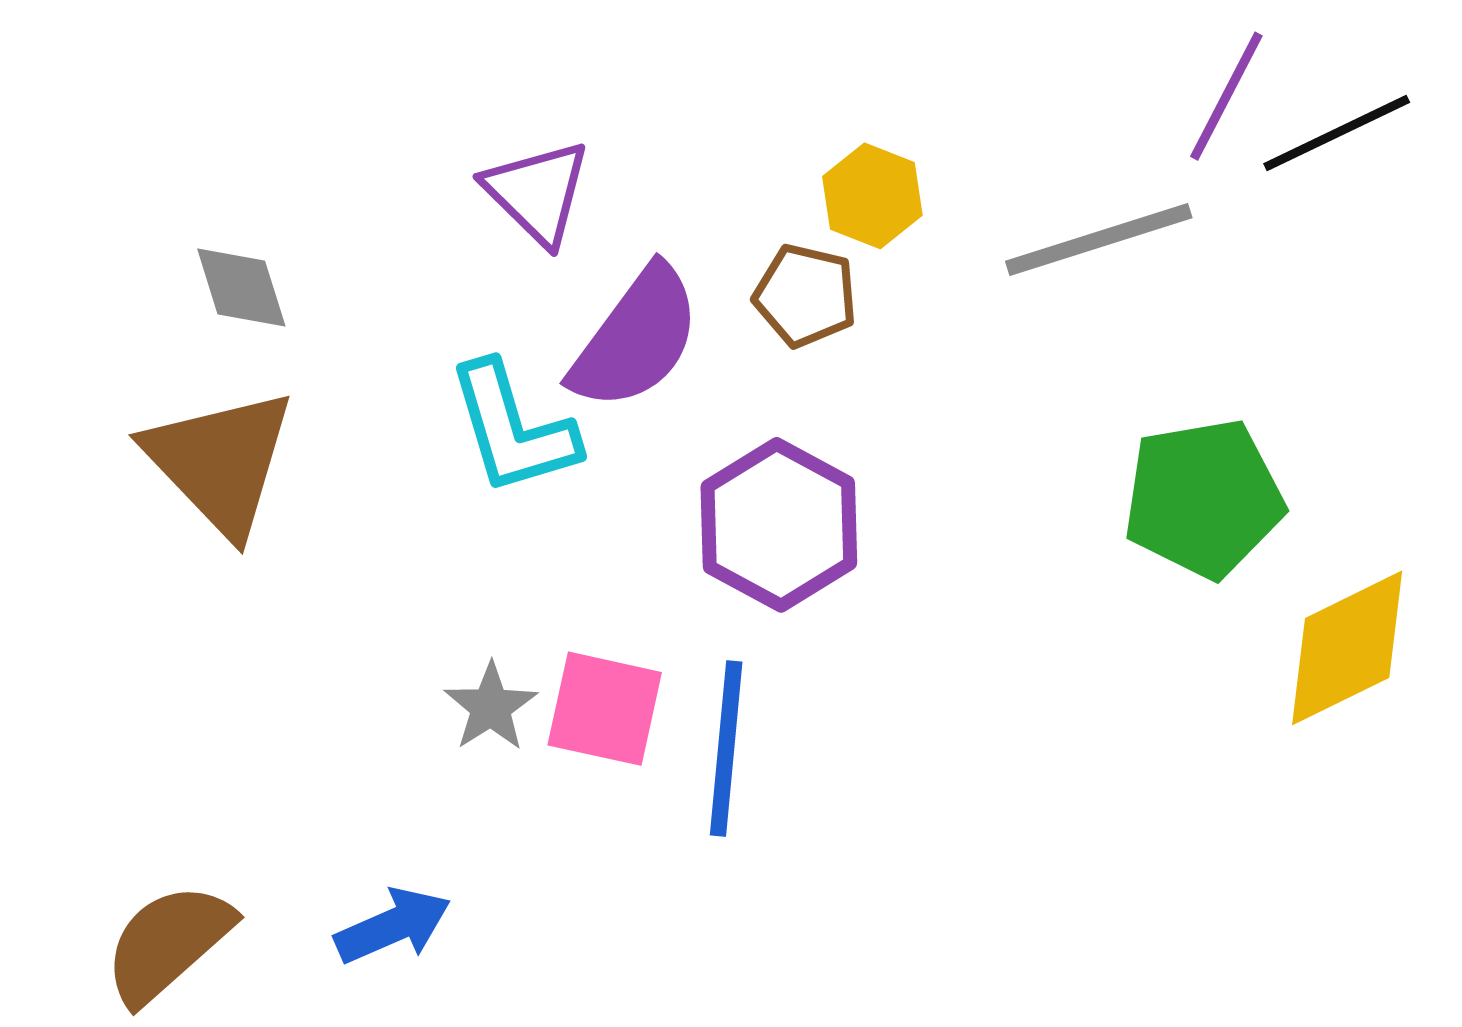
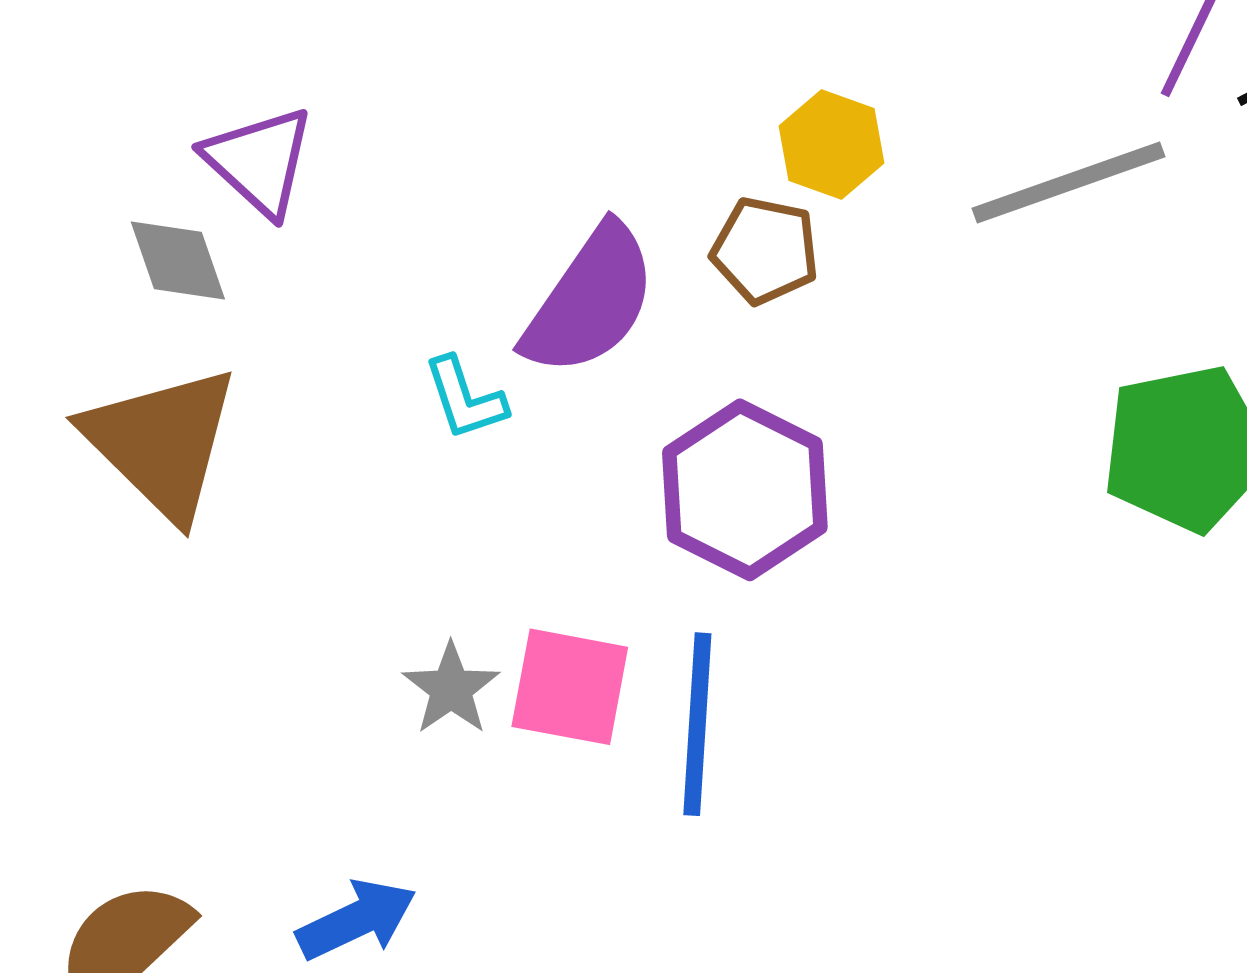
purple triangle: (537, 192) -> (259, 161), moved
cyan L-shape: (513, 429) -> (465, 398), size x0.6

